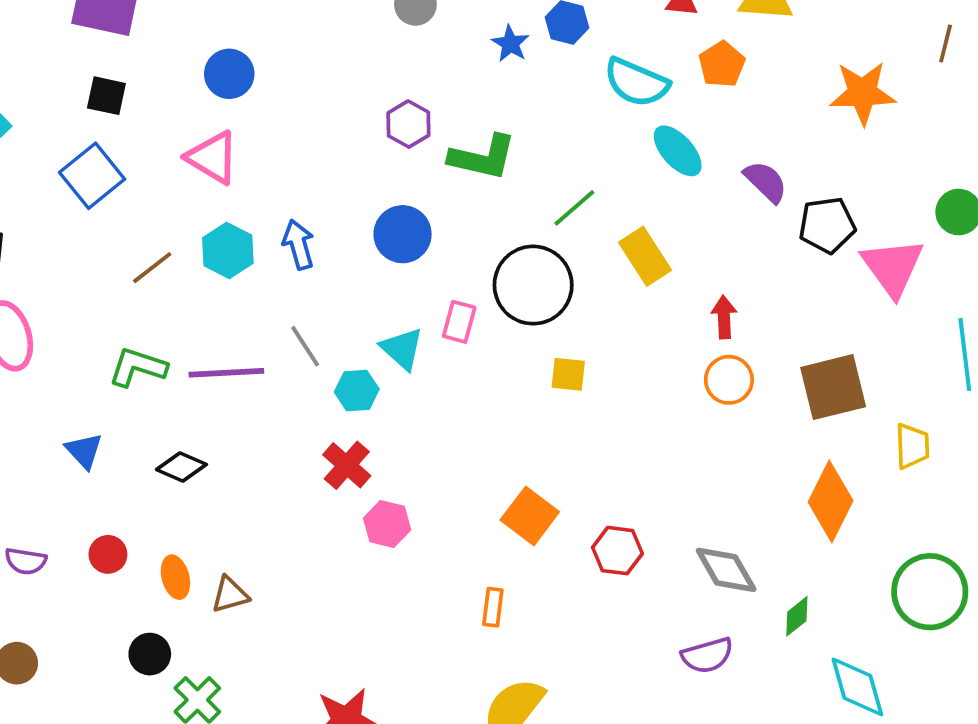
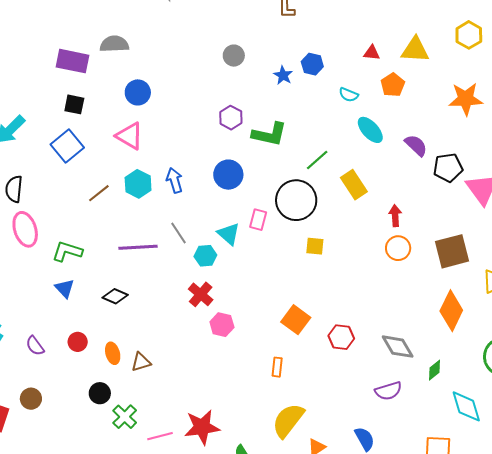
cyan semicircle: (636, 82) -> (349, 95), size x0.6
green L-shape: (138, 367) -> (67, 251), moved
purple semicircle: (26, 561) -> (35, 346), turned 45

